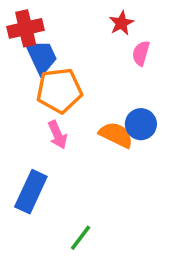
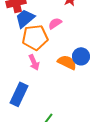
pink semicircle: (141, 53) -> (55, 23), moved, turned 40
blue trapezoid: (42, 57) -> (25, 18), turned -105

